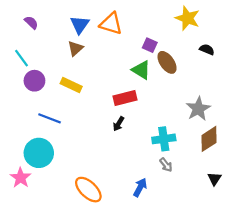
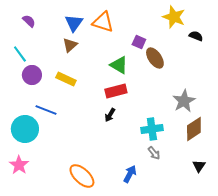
black semicircle: (207, 49) -> (196, 36), moved
green triangle: (141, 70) -> (119, 65), moved
cyan circle: (39, 153) -> (25, 129), moved

